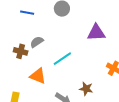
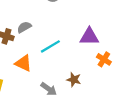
purple triangle: (96, 33) -> (89, 37), moved

